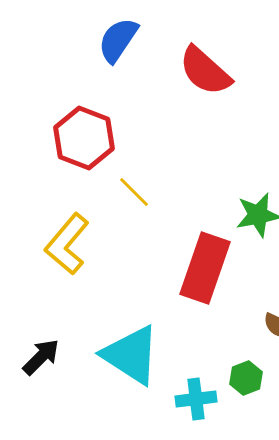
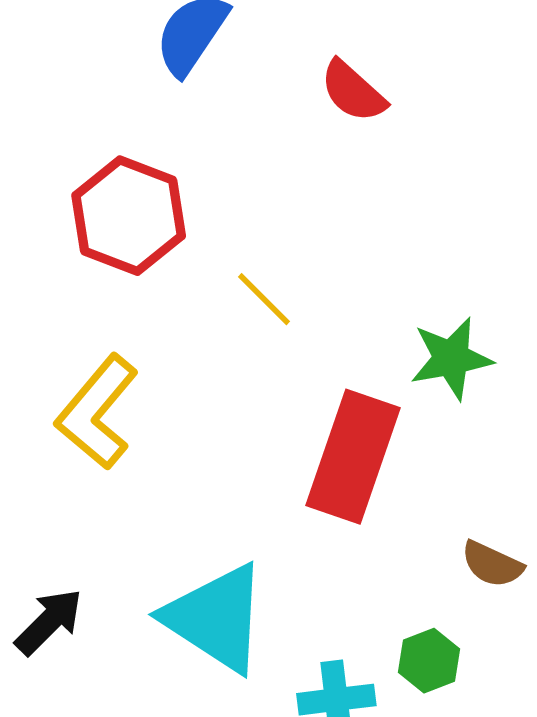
red semicircle: (205, 71) -> (353, 91), size x0.7
yellow line: (134, 192) -> (264, 299), moved

